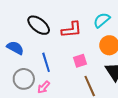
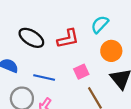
blue line: (46, 62) -> (44, 78), turned -54

